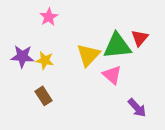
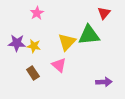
red triangle: (140, 38) -> (104, 13), moved
pink triangle: (112, 75) -> (59, 65), moved
purple arrow: (137, 108) -> (104, 82), turned -49

